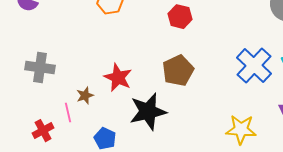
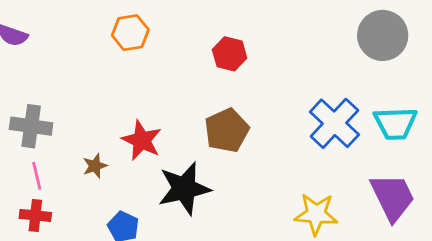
pink line: (68, 113) -> (37, 176), moved
red cross: (43, 131) -> (35, 215), turned 35

